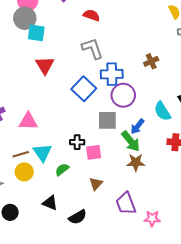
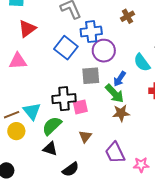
red triangle: (45, 65) -> (27, 29), turned 30
pink triangle: (28, 121) -> (18, 61), moved
black cross: (77, 142) -> (64, 99), size x1.6
green semicircle: (62, 170) -> (52, 126), size x1.5
black triangle: (50, 203) -> (50, 149), moved

